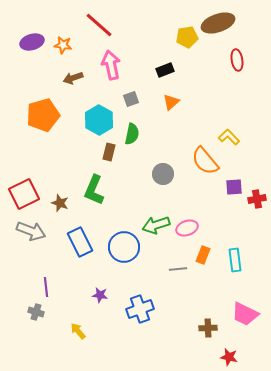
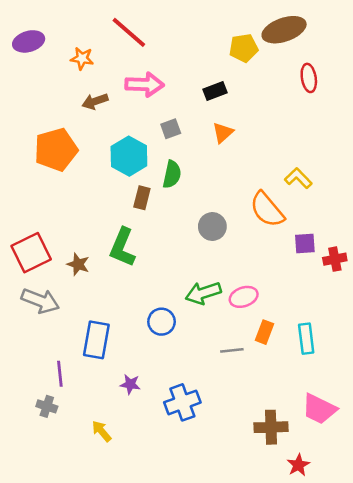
purple ellipse: (32, 42) -> (29, 41), moved
pink arrow: (111, 65) -> (145, 84), turned 104
blue rectangle: (80, 242) -> (96, 340), moved, turned 36
blue circle: (124, 247) -> (162, 322), size x0.7
brown cross: (208, 328) -> (271, 427), size x1.4
red star: (229, 357) -> (298, 465), turned 30

